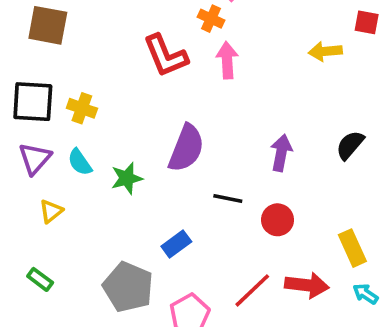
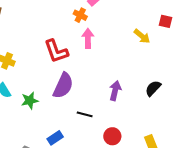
yellow arrow: (325, 51) -> (142, 36), turned -138
red L-shape: (165, 56) -> (56, 51), moved
red circle: (278, 220) -> (112, 136), moved

